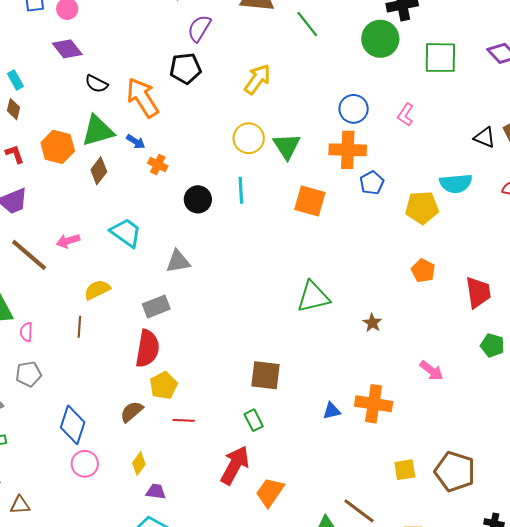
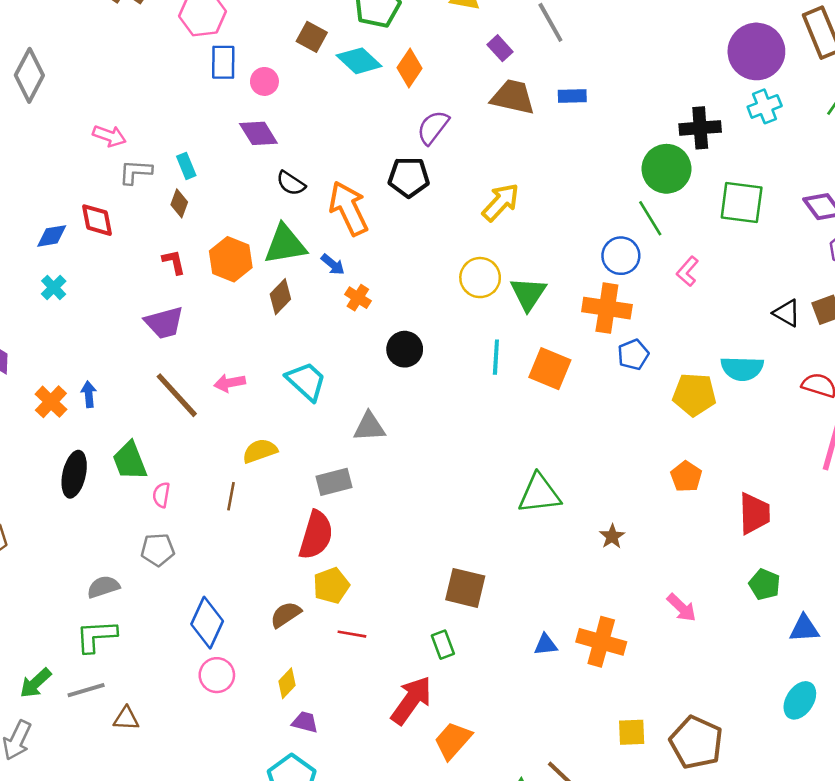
green line: (307, 24) -> (650, 218), moved
cyan line: (241, 190) -> (496, 357), moved

